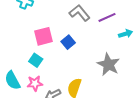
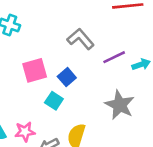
purple line: (107, 17) -> (114, 57), moved
cyan square: (36, 60) -> (54, 101), moved

